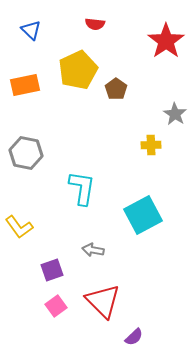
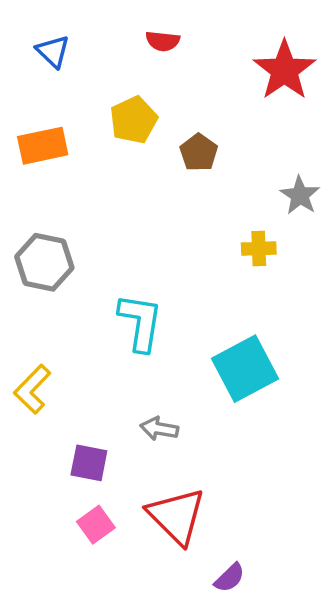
yellow pentagon: (78, 70) -> (134, 120), size x0.7
yellow L-shape: (19, 227) -> (32, 389), turned 80
purple square: (52, 270) -> (89, 463), turned 30

